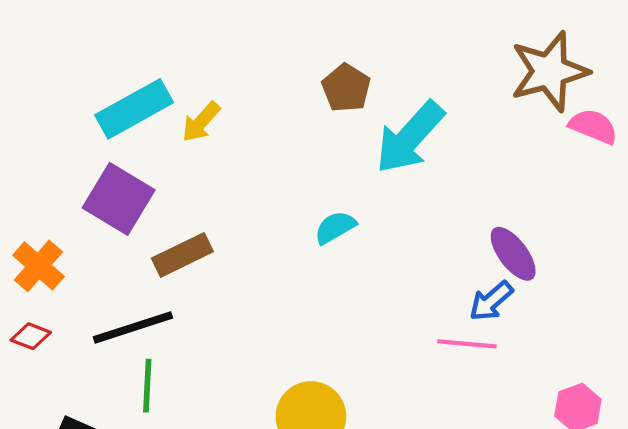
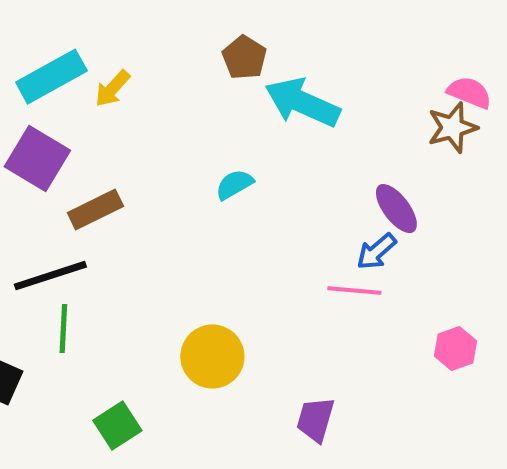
brown star: (549, 71) -> (452, 128), moved, size x0.7
cyan arrow: (410, 137) -> (302, 103), turned 72

